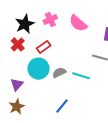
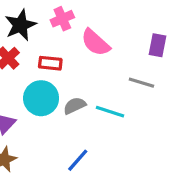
pink semicircle: (78, 23) -> (95, 43), moved
red rectangle: (44, 47) -> (50, 63), turned 40

